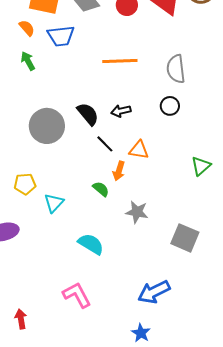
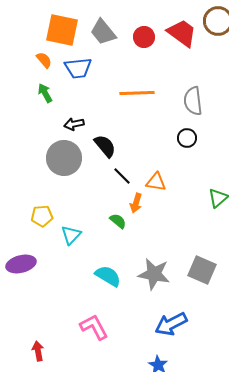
black arrow: (121, 111) -> (74, 124), moved
gray star: (137, 212) -> (154, 274), moved, size x1.4

